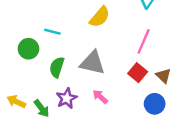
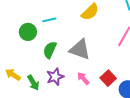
cyan line: (52, 32) -> (49, 20), turned -32
red square: (138, 73) -> (108, 78), moved

